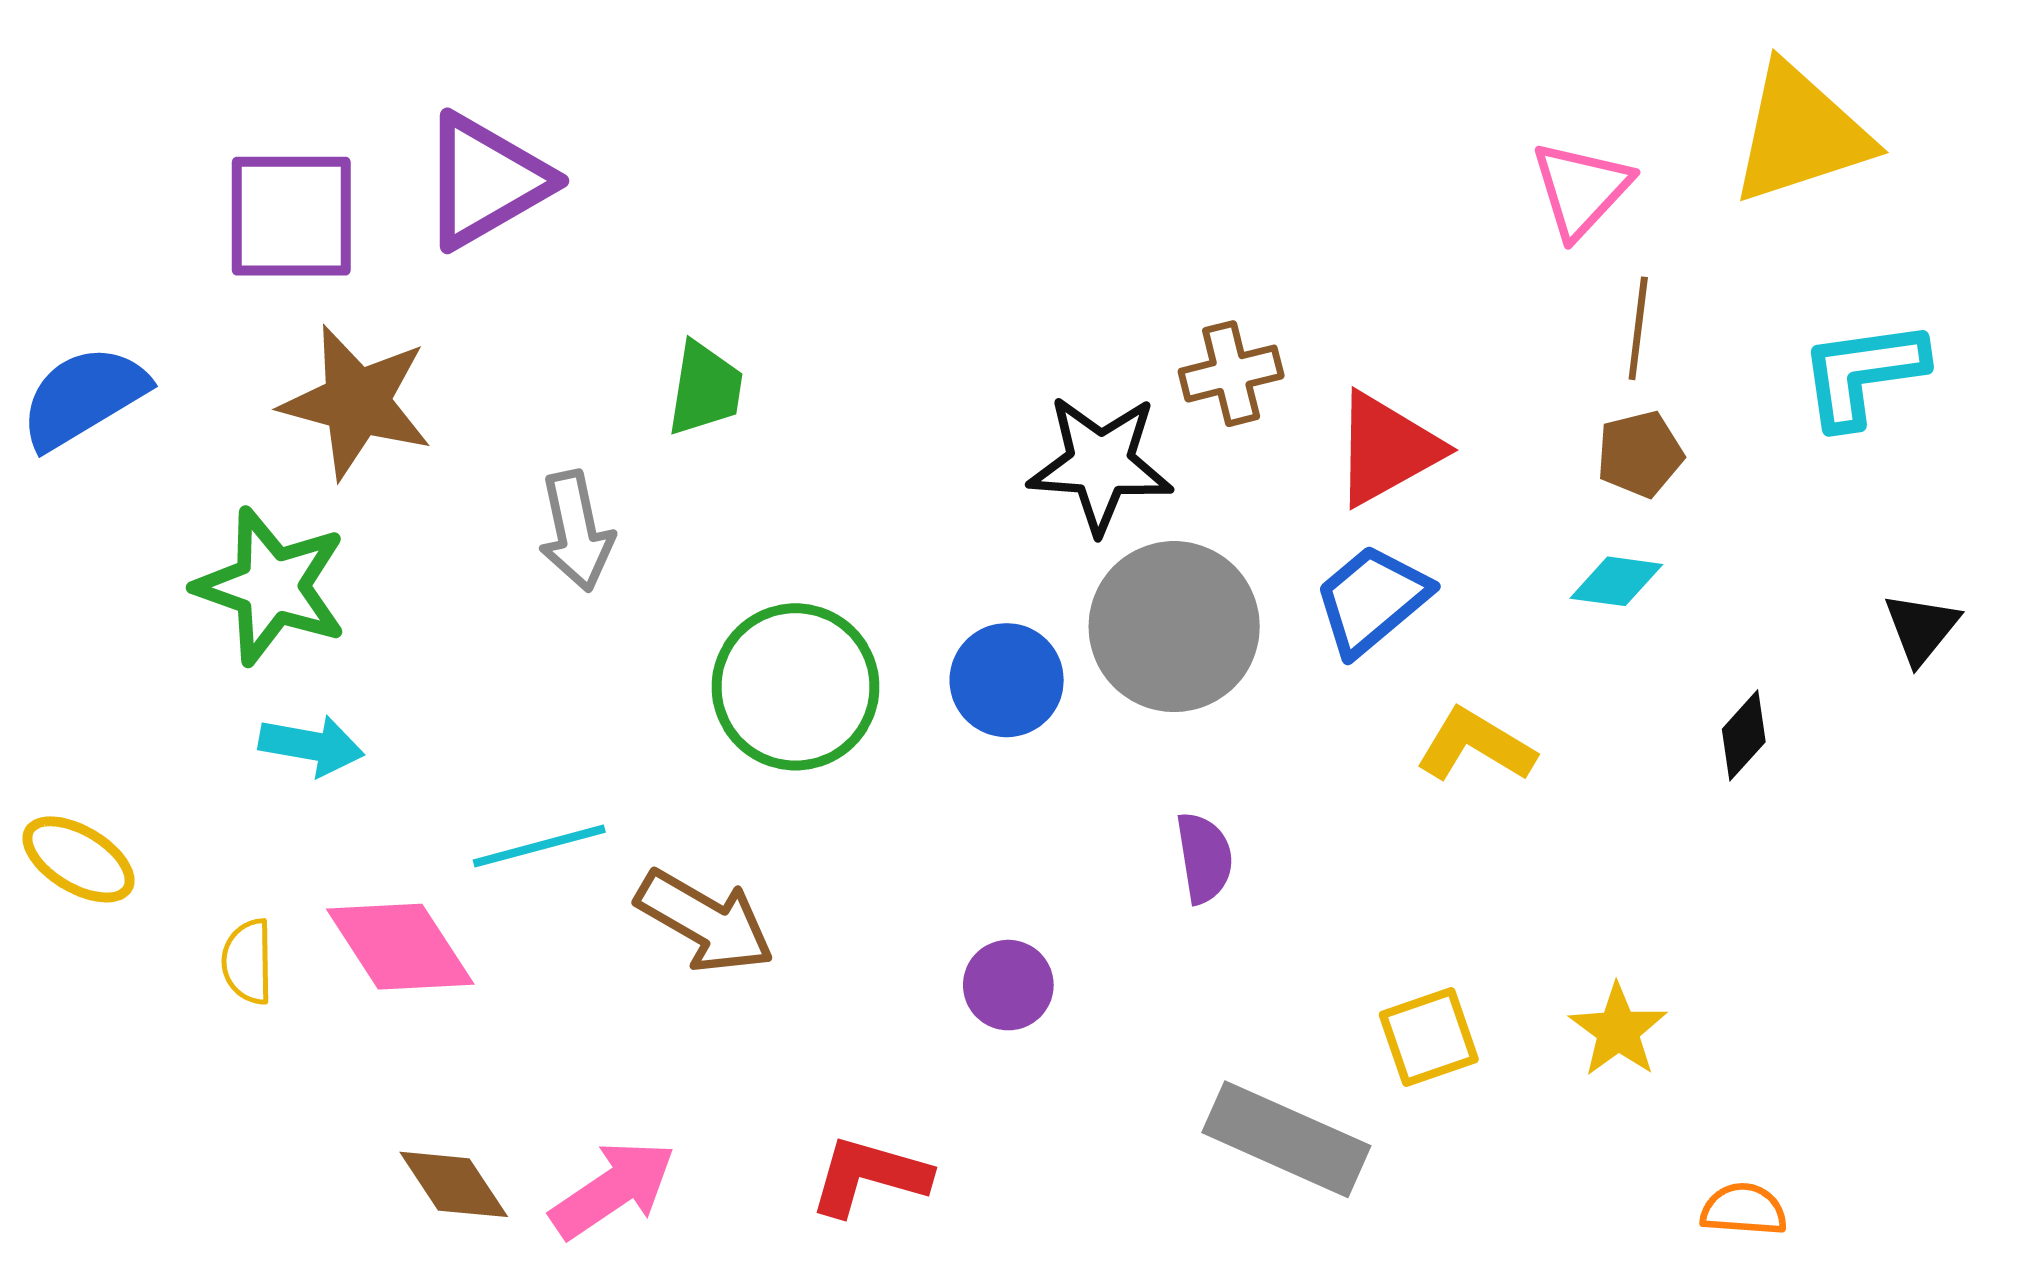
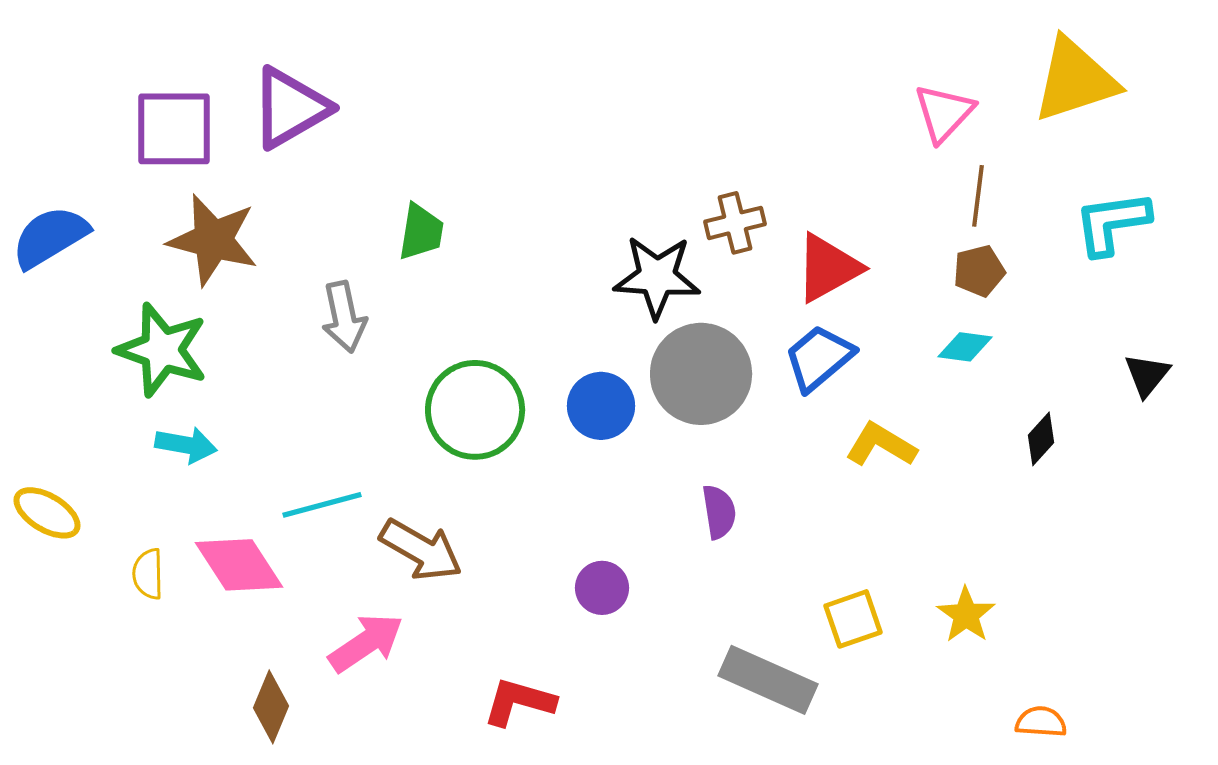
brown diamond: (454, 1184) -> (271, 707), turned 56
pink arrow: (613, 1189) -> (366, 643), moved

